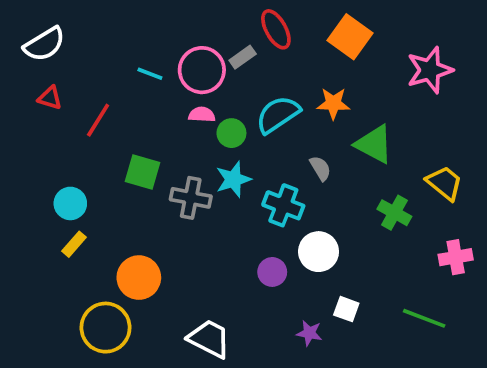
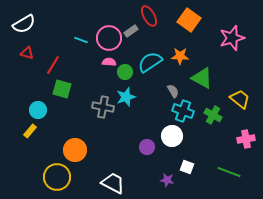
green square: (143, 172) -> (62, 89), moved
cyan cross: (283, 205) -> (183, 111), moved
yellow rectangle: (74, 244) -> (30, 131), moved

